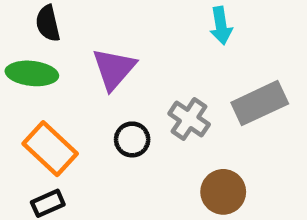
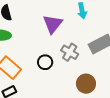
purple triangle: (114, 69) -> (53, 24), moved

